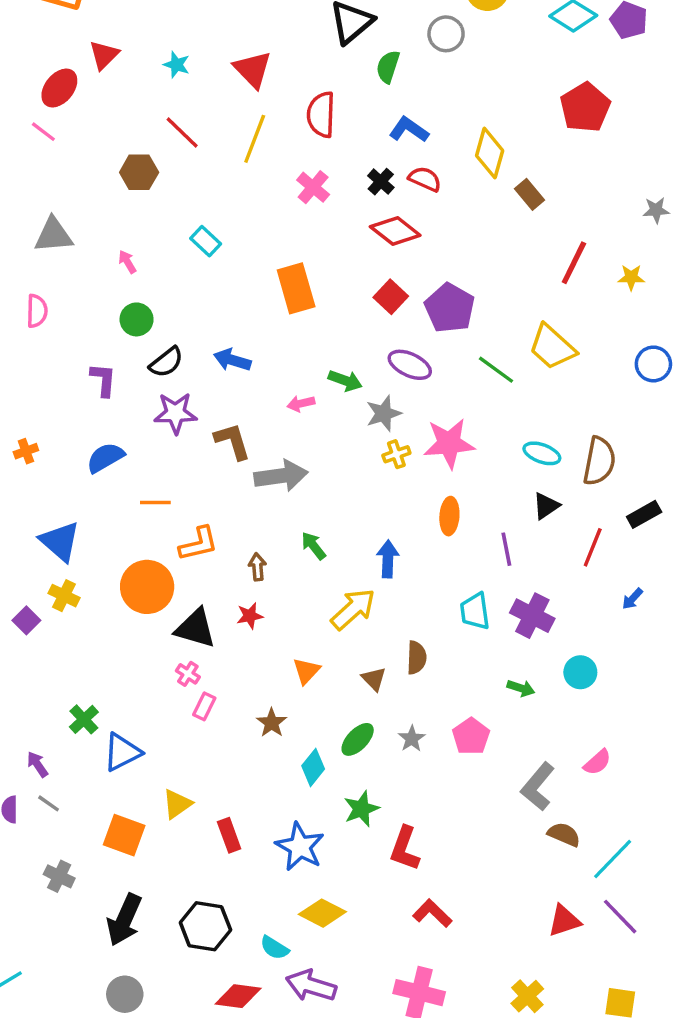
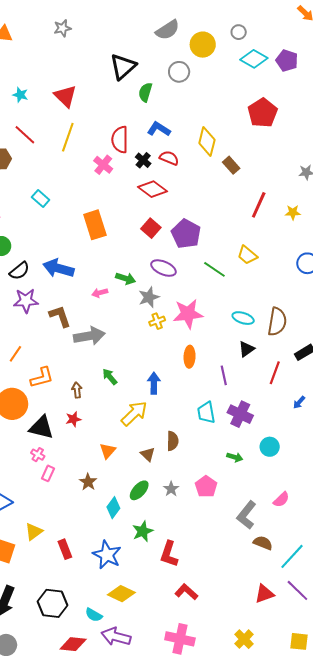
red semicircle: (321, 115) -> (120, 140), moved
yellow trapezoid: (552, 347) -> (247, 255), size x0.7
blue arrow: (232, 360) -> (58, 268), size x1.4
orange line: (155, 502) -> (15, 354), turned -54

